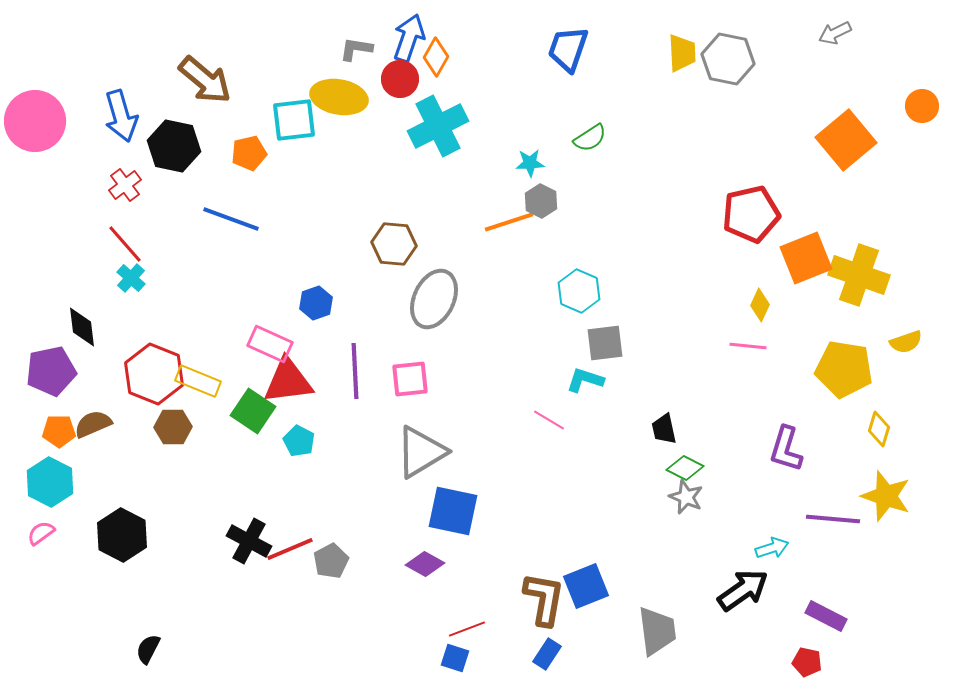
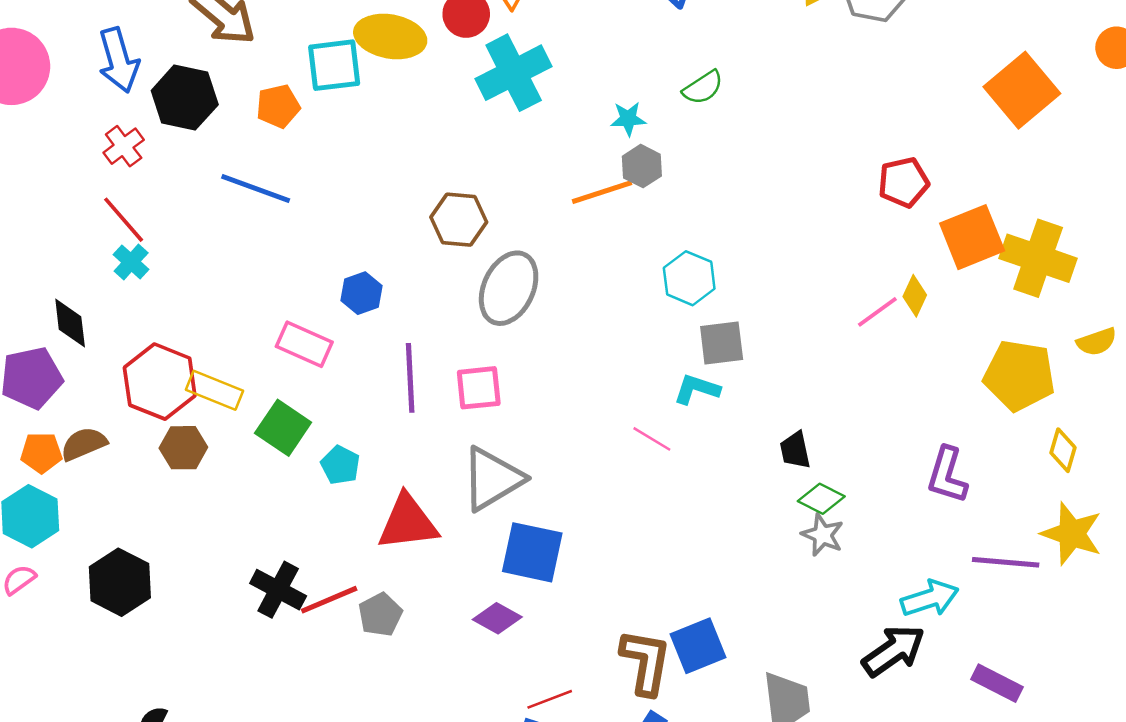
red pentagon: (751, 214) -> (904, 182), size x0.7
pink line: (748, 346) -> (877, 312), moved, turned -42
red triangle: (288, 381) -> (408, 522), moved
cyan arrow: (772, 548) -> (930, 598), size x1.4

